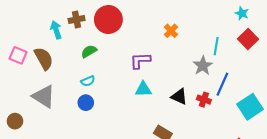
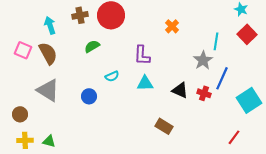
cyan arrow: (56, 30) -> (50, 25), moved
purple L-shape: (140, 61) -> (142, 55), turned -85
cyan semicircle: (88, 81) -> (112, 76), moved

